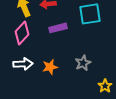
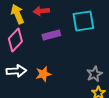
gray star: (83, 63) -> (94, 74), moved

